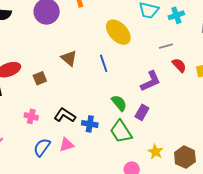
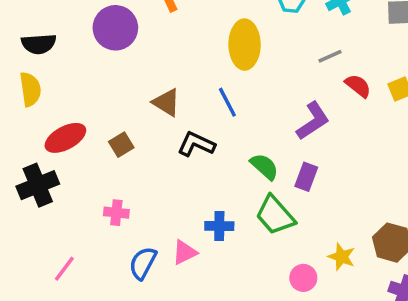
yellow ellipse: (118, 32) -> (245, 45), turned 52
black L-shape: (65, 115) -> (196, 144), moved
blue cross: (90, 124) -> (219, 226), moved
yellow star: (155, 152) -> (342, 257), moved

